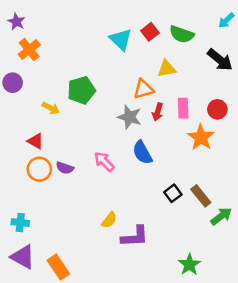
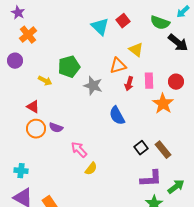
green semicircle: (182, 34) -> (160, 23), moved
yellow triangle: (167, 69) -> (136, 50), turned 49
gray star: (130, 117) -> (93, 86), moved
pink arrow: (104, 162) -> (79, 150), moved
green arrow: (221, 216) -> (176, 187), moved
purple L-shape: (135, 237) -> (151, 179), moved

